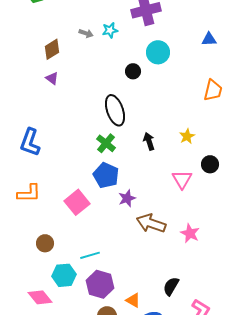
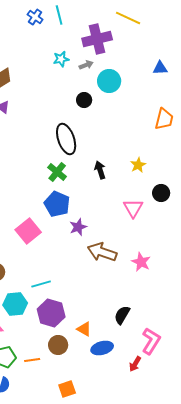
gray arrow: (86, 33) -> (86, 65), moved, turned -40

